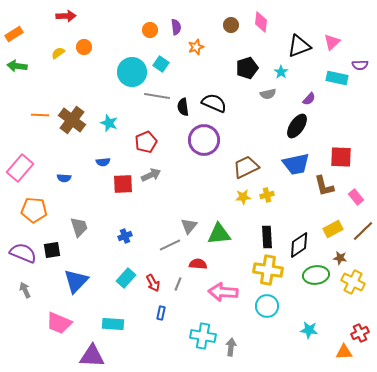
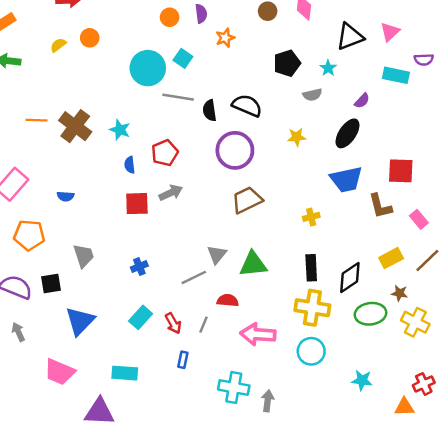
blue semicircle: (103, 162) -> (130, 165), moved, turned 88
brown trapezoid: (246, 167) -> (247, 200), moved
yellow star: (243, 197) -> (297, 137), moved

